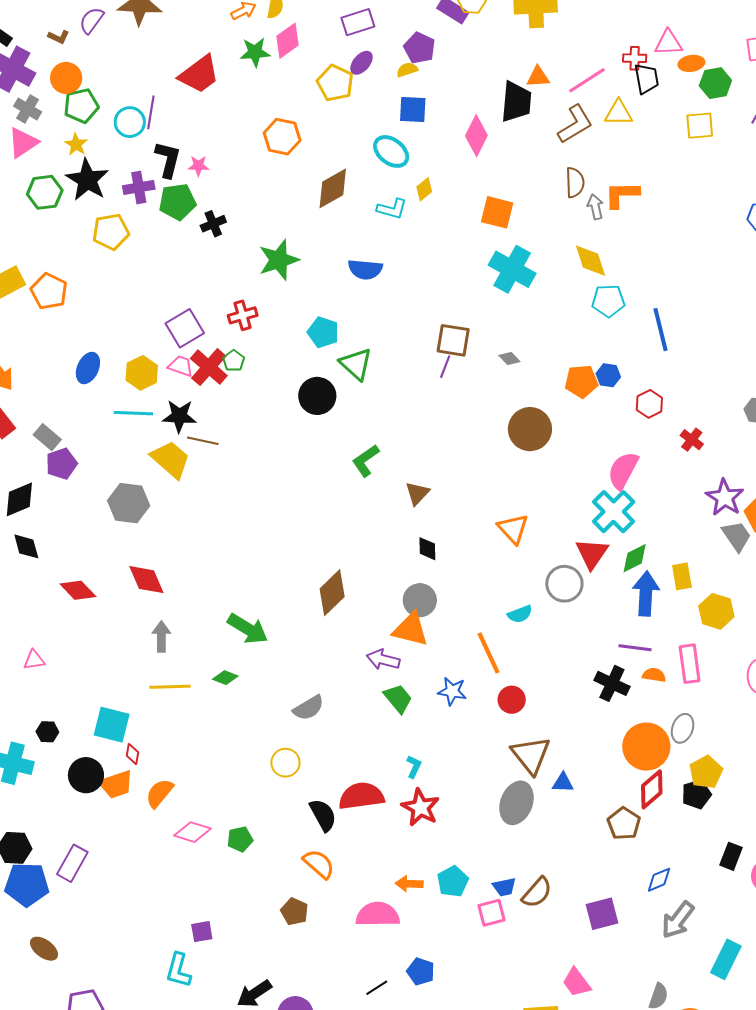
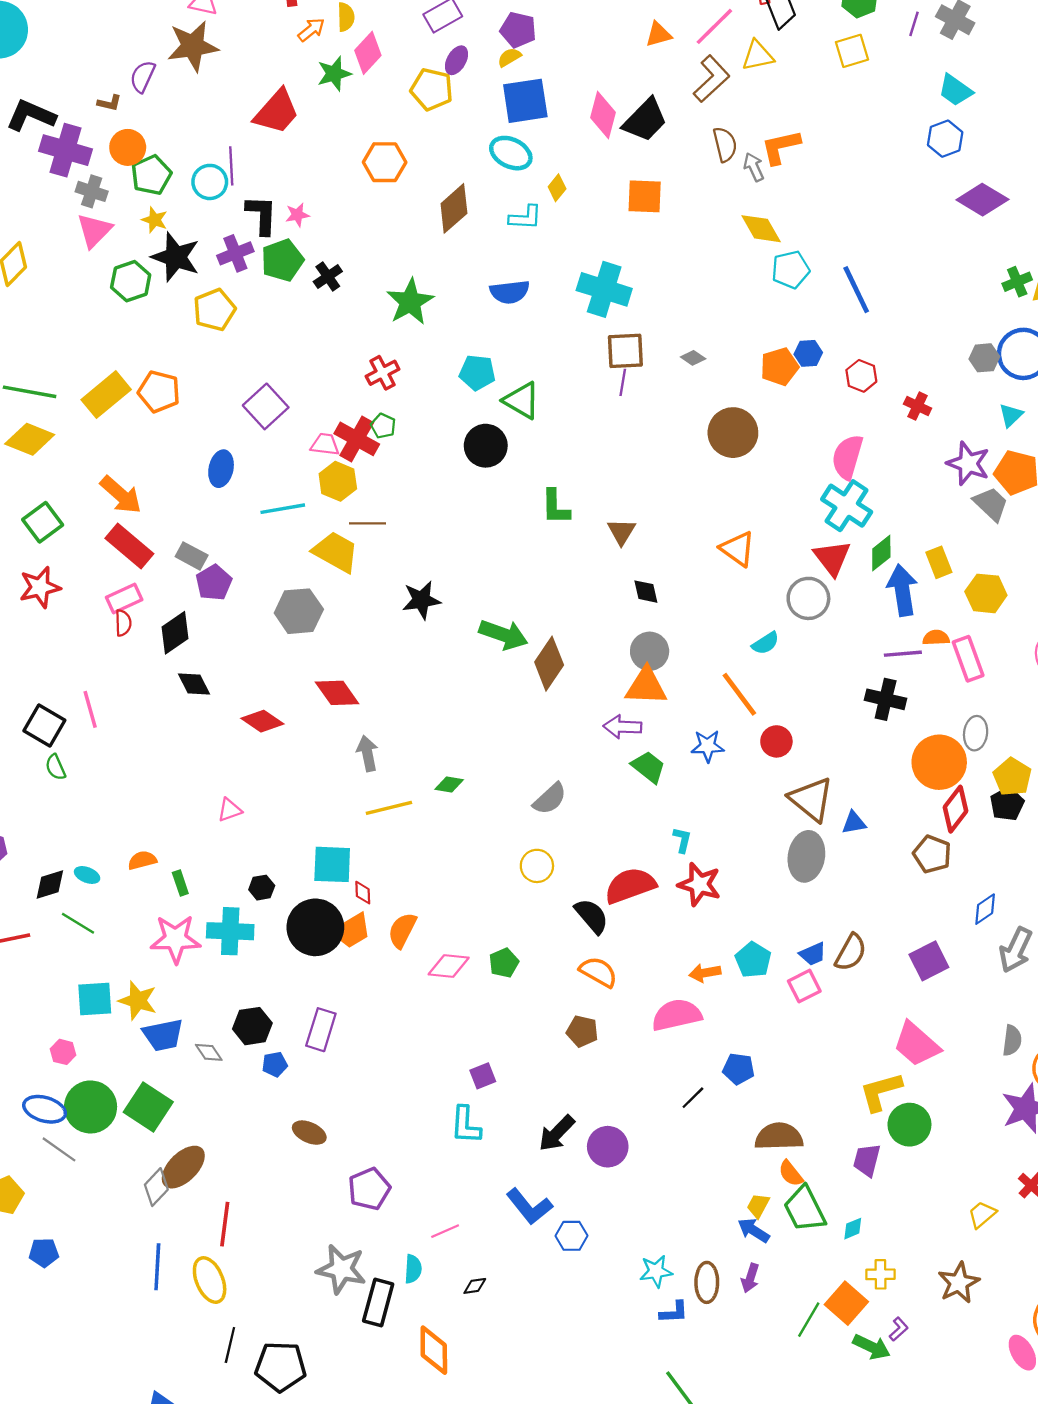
black trapezoid: (516, 102) -> (645, 120), moved, turned 51
blue square: (413, 110) -> (525, 101), size x1.4
cyan cross: (512, 269) -> (604, 289), moved
purple square: (185, 328) -> (266, 406), moved
yellow hexagon: (142, 373) -> (338, 481), moved
black star: (179, 416) -> (421, 600), moved
green L-shape: (366, 461) -> (555, 507), turned -44
green arrow: (248, 629) -> (503, 635), moved
orange semicircle: (654, 675) -> (936, 638), moved
black circle: (86, 775) -> (315, 927), size x1.4
blue pentagon: (27, 884) -> (275, 1064), size x0.5
pink trapezoid: (576, 982) -> (916, 1044), size x1.4

